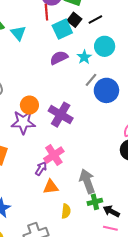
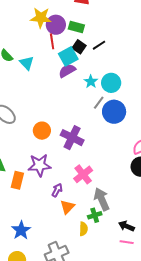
cyan circle: (105, 46) -> (111, 83), moved
purple semicircle: (59, 58) -> (67, 71), moved
purple star: (23, 122) -> (40, 165), moved
pink cross: (54, 155) -> (83, 174), moved
orange triangle: (51, 187) -> (67, 207), turned -35
green cross: (95, 202) -> (95, 215), moved

